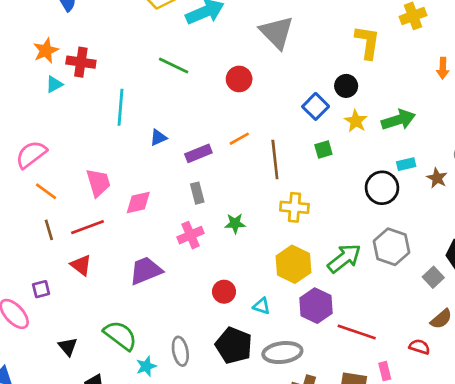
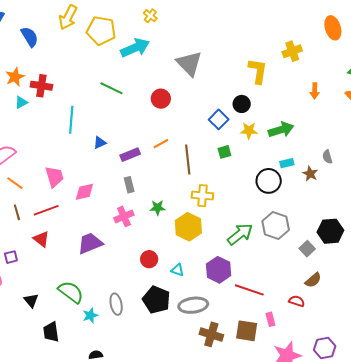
yellow star: (356, 121) -> (249, 131), turned -30
yellow hexagon: (293, 264) -> (188, 227), moved

